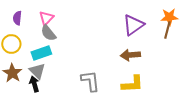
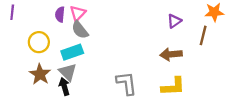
purple semicircle: (17, 18) -> (60, 14), moved
purple triangle: (133, 25) -> (174, 21), size x0.6
brown line: (167, 30) -> (203, 35), moved

